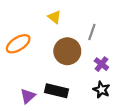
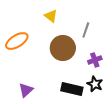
purple cross: (101, 64) -> (95, 60), turned 32
black rectangle: (57, 91) -> (72, 89), moved

